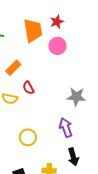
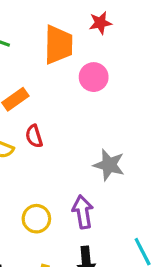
red star: (57, 22) -> (100, 23), moved
yellow circle: (28, 137) -> (36, 219), moved

